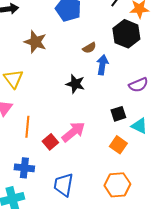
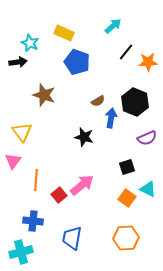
black hexagon: (126, 34) -> (135, 102), moved
cyan triangle: (139, 126) -> (148, 189), moved

